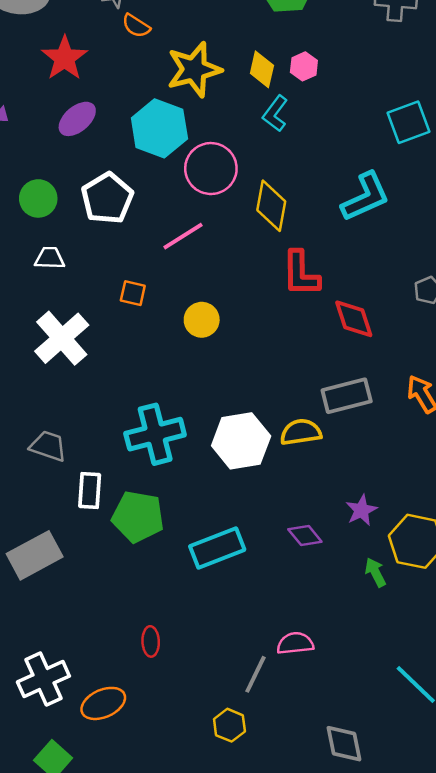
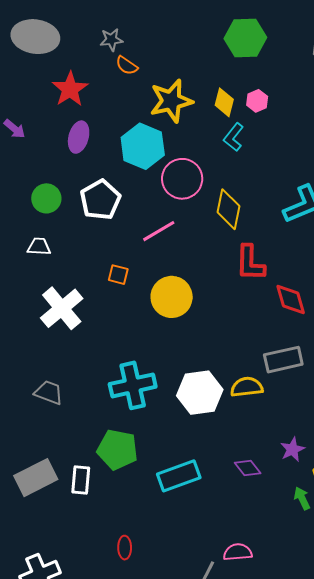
purple ellipse: (77, 119) -> (79, 137), turned -36
white trapezoid: (50, 258) -> (39, 247), moved
yellow circle: (202, 320) -> (172, 297), size x1.5
white rectangle: (90, 490) -> (81, 480), moved

